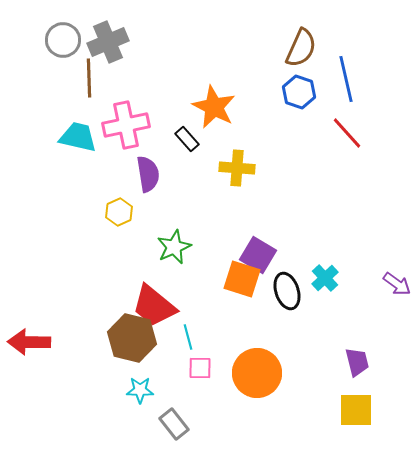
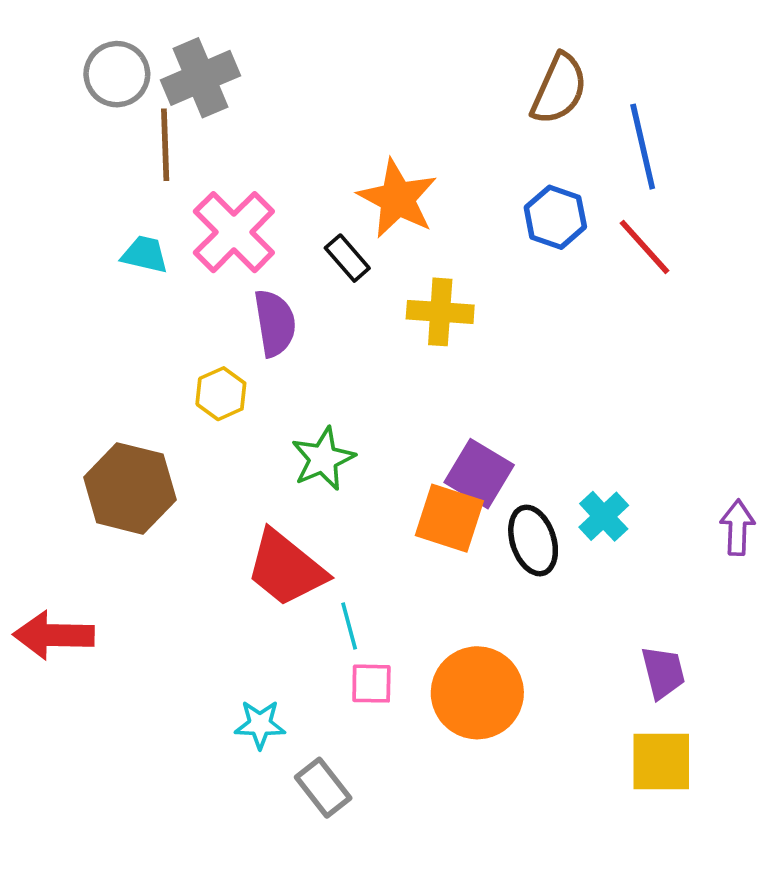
blue hexagon: (299, 92) -> (555, 217), moved
pink cross: (126, 125) -> (234, 232), turned -33
cyan trapezoid: (78, 137) -> (145, 254), size x0.7
purple arrow: (397, 284) -> (737, 527), turned -124
brown hexagon: (132, 338) -> (130, 488), moved

